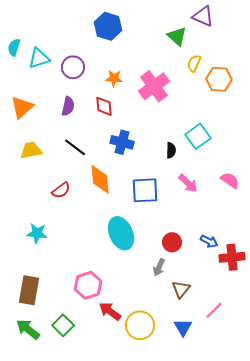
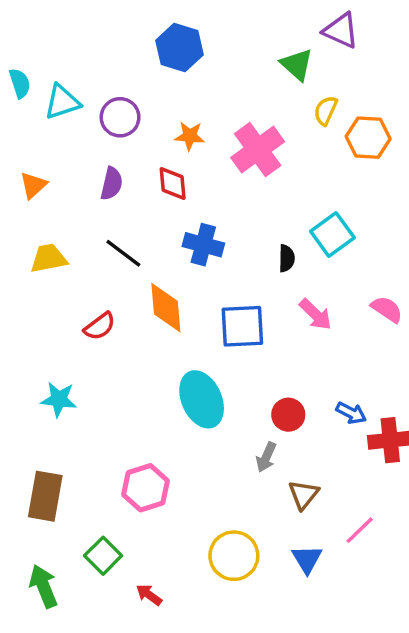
cyan semicircle: (14, 47) -> (20, 83), turned 144
orange triangle: (22, 107) -> (33, 185), size x0.7
red arrow: (110, 311) -> (149, 595), moved, size x0.7
green arrow: (28, 329) -> (44, 586), moved, turned 30

